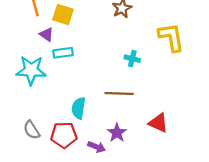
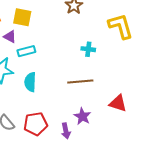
cyan semicircle: (79, 108) -> (30, 82), moved
purple arrow: (97, 147) -> (66, 131), turned 63

